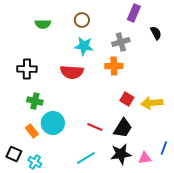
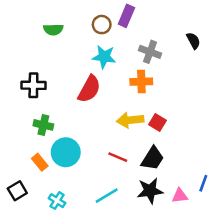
purple rectangle: (134, 13) -> (126, 16), moved
gray cross: (121, 42) -> (150, 52), turned 36
red semicircle: (72, 72) -> (89, 89), turned -65
yellow arrow: (152, 103) -> (130, 120), moved
black square: (14, 154) -> (17, 191), turned 35
cyan cross: (35, 162) -> (57, 201), moved

